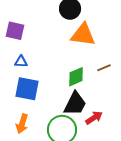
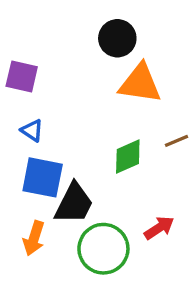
blue triangle: (21, 62) -> (32, 130), turned 32
black trapezoid: (75, 104) -> (74, 203), moved

